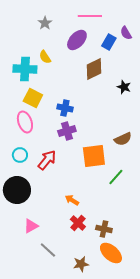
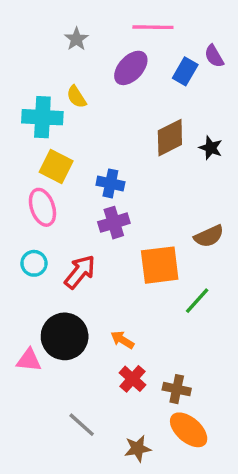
brown diamond: (94, 69) -> (170, 138), moved
black circle: (17, 190) -> (65, 336), moved
pink triangle: (31, 226) -> (29, 360), moved, turned 35

